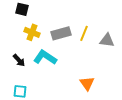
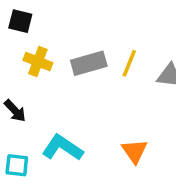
cyan L-shape: (45, 57) -> (62, 148), moved

